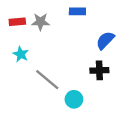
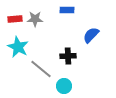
cyan star: (21, 54) -> (18, 47), size x1.5
black cross: (99, 70) -> (68, 56), moved

